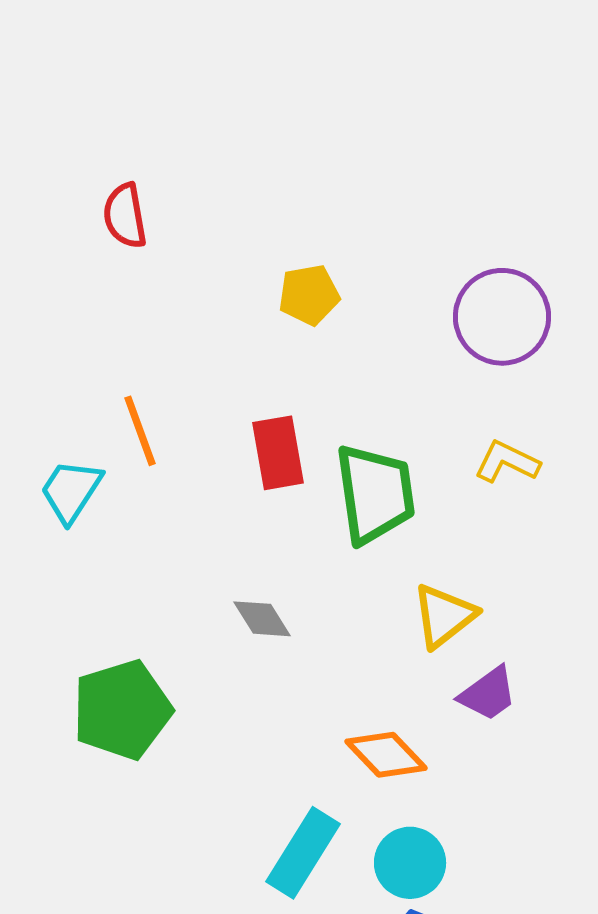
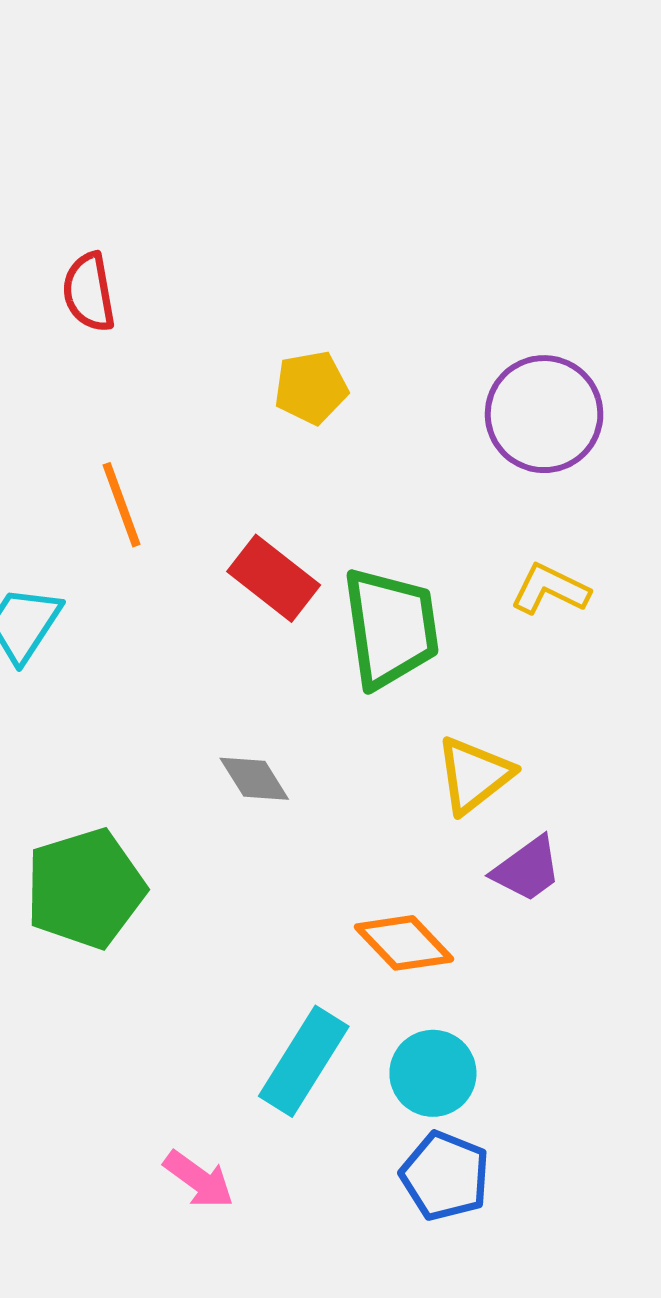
orange line: (140, 431) -> (121, 505), moved
red rectangle: (278, 453) -> (274, 578), turned -42

